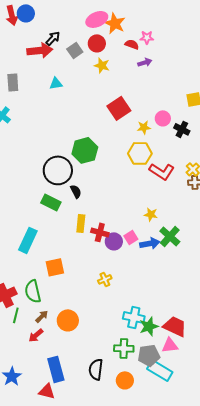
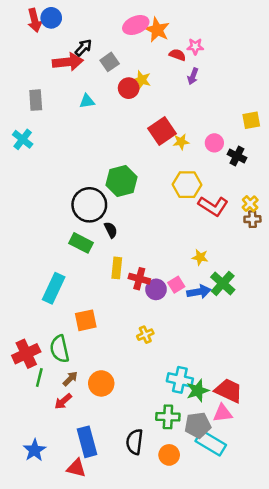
red circle: (97, 43) -> (129, 88), moved
purple arrow: (145, 62) -> (193, 76), turned 128
yellow star: (144, 127) -> (181, 142), moved

